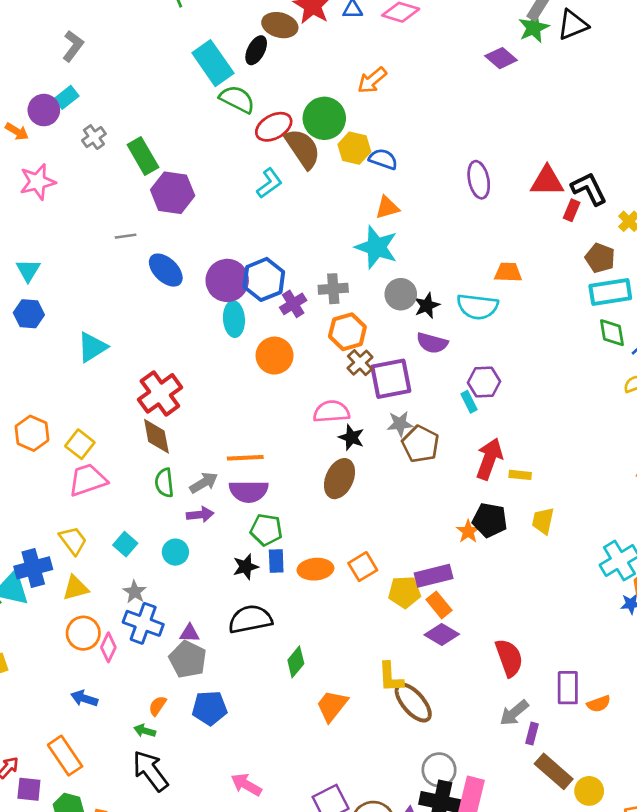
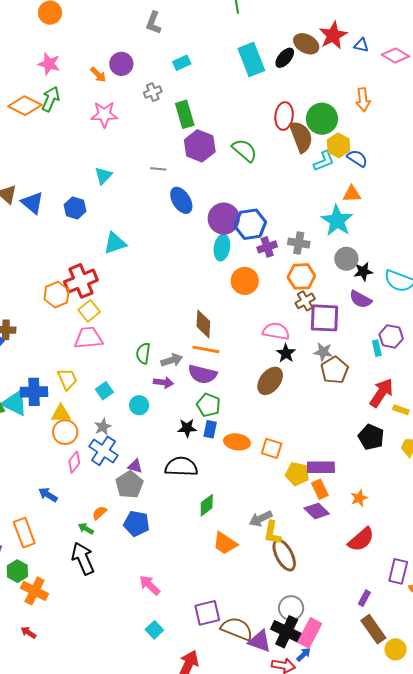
gray L-shape: (73, 46) -> (154, 23), turned 150
orange arrow: (372, 80) -> (363, 100), turned -70
cyan rectangle: (67, 97) -> (182, 63), moved
green semicircle: (237, 99) -> (245, 150), moved
red ellipse: (274, 127) -> (284, 116), turned -68
cyan L-shape: (269, 183) -> (324, 161), moved
cyan triangle: (28, 270) -> (103, 176), moved
red cross: (160, 393) -> (81, 281), moved
brown diamond: (156, 436) -> (203, 324), moved
orange star: (468, 531) -> (359, 498), moved
orange square: (363, 567) -> (272, 448), turned 35
orange circle: (83, 633) -> (65, 432), moved
red semicircle: (509, 658) -> (361, 540), turned 56
orange trapezoid: (332, 706) -> (225, 543), turned -108
gray arrow: (514, 713) -> (261, 519), moved

